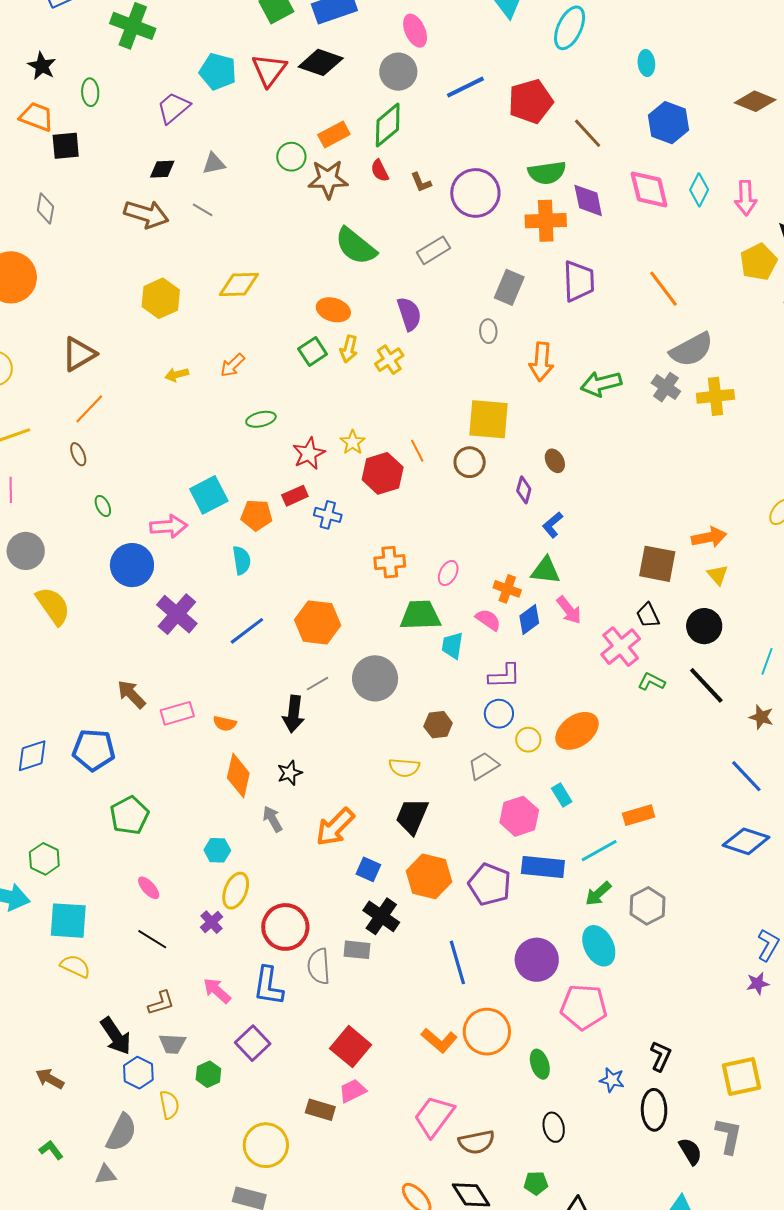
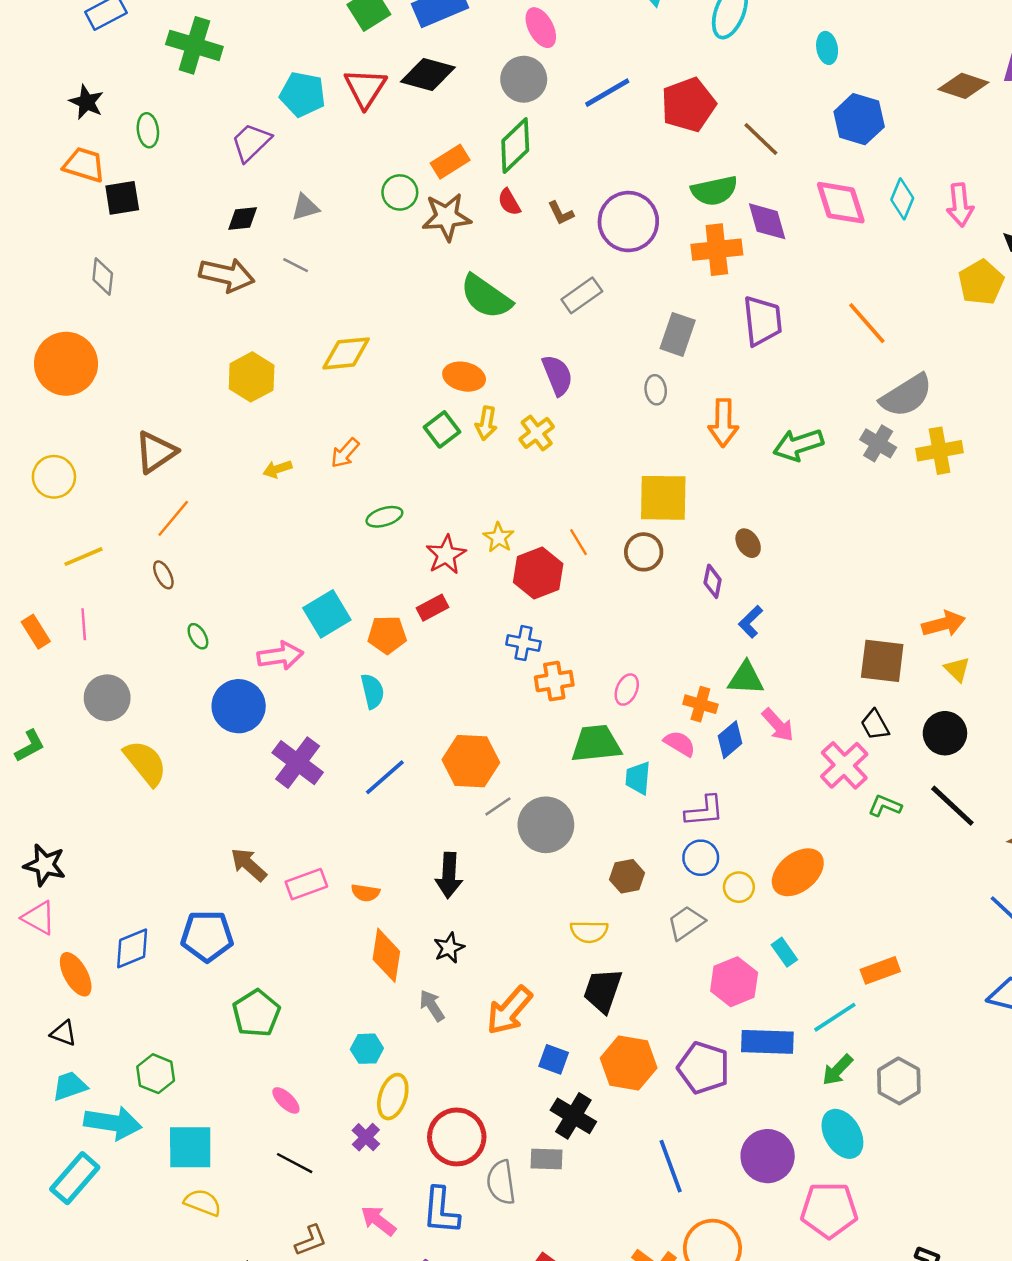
blue cross: (328, 515) -> (523, 643), moved
gray line: (318, 684) -> (498, 806), moved

